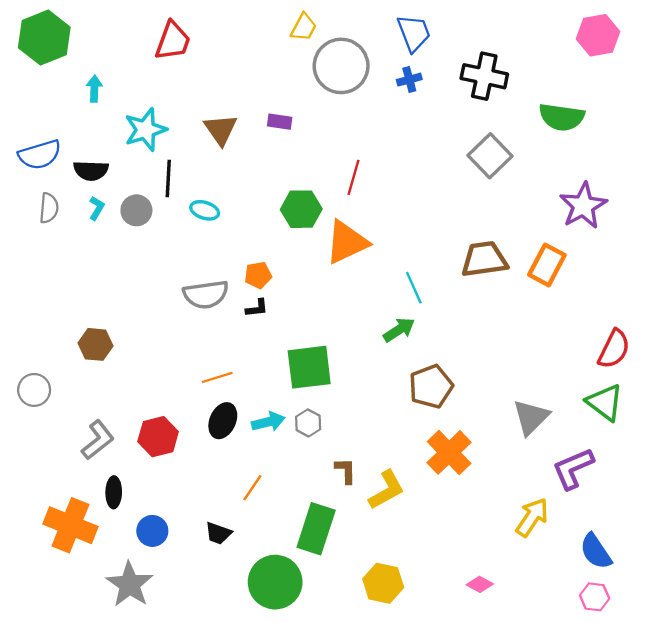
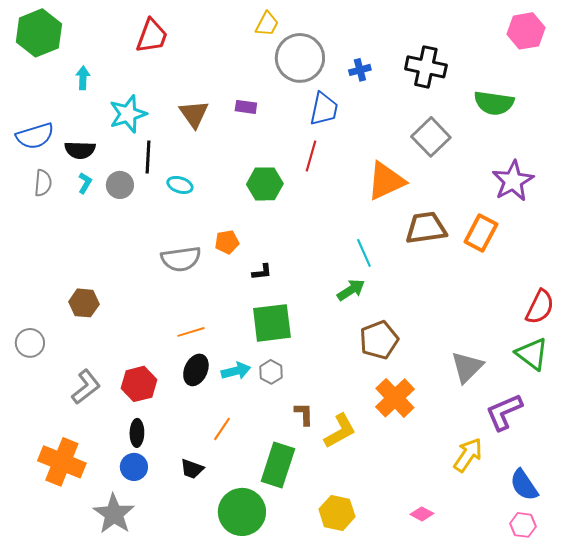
blue trapezoid: (414, 33) -> (324, 109), moved, turned 33
orange triangle: (347, 242) -> (386, 181), moved
black L-shape: (257, 308) -> (262, 272), moved
black ellipse: (114, 492) -> (137, 433), moved

